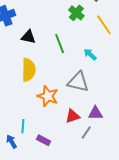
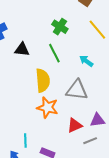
green cross: (76, 13) -> (60, 27), moved
yellow semicircle: (29, 70) -> (43, 80), moved
gray line: (86, 133) -> (90, 141), turned 40

